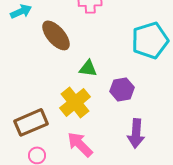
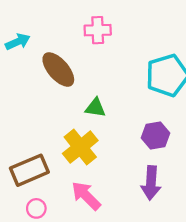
purple hexagon: (122, 89) -> (156, 135), moved

